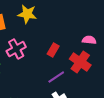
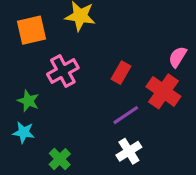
pink semicircle: (89, 40) -> (178, 57), turned -64

